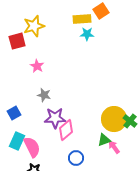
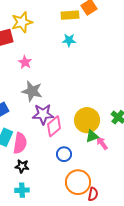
cyan star: (87, 34) -> (69, 40), moved
gray star: (44, 95) -> (32, 91), size x1.5
yellow circle: (114, 119) -> (87, 120), moved
pink semicircle: (32, 147) -> (20, 143), turned 35

